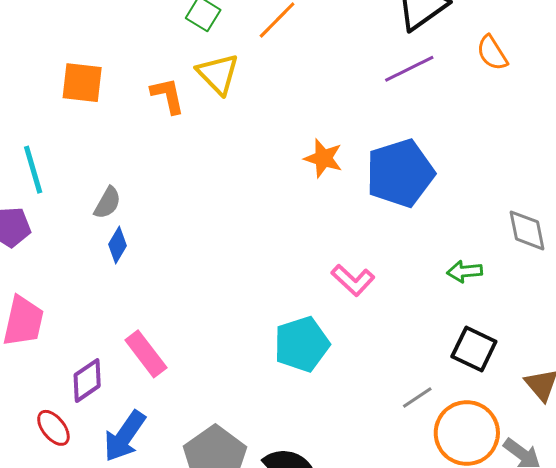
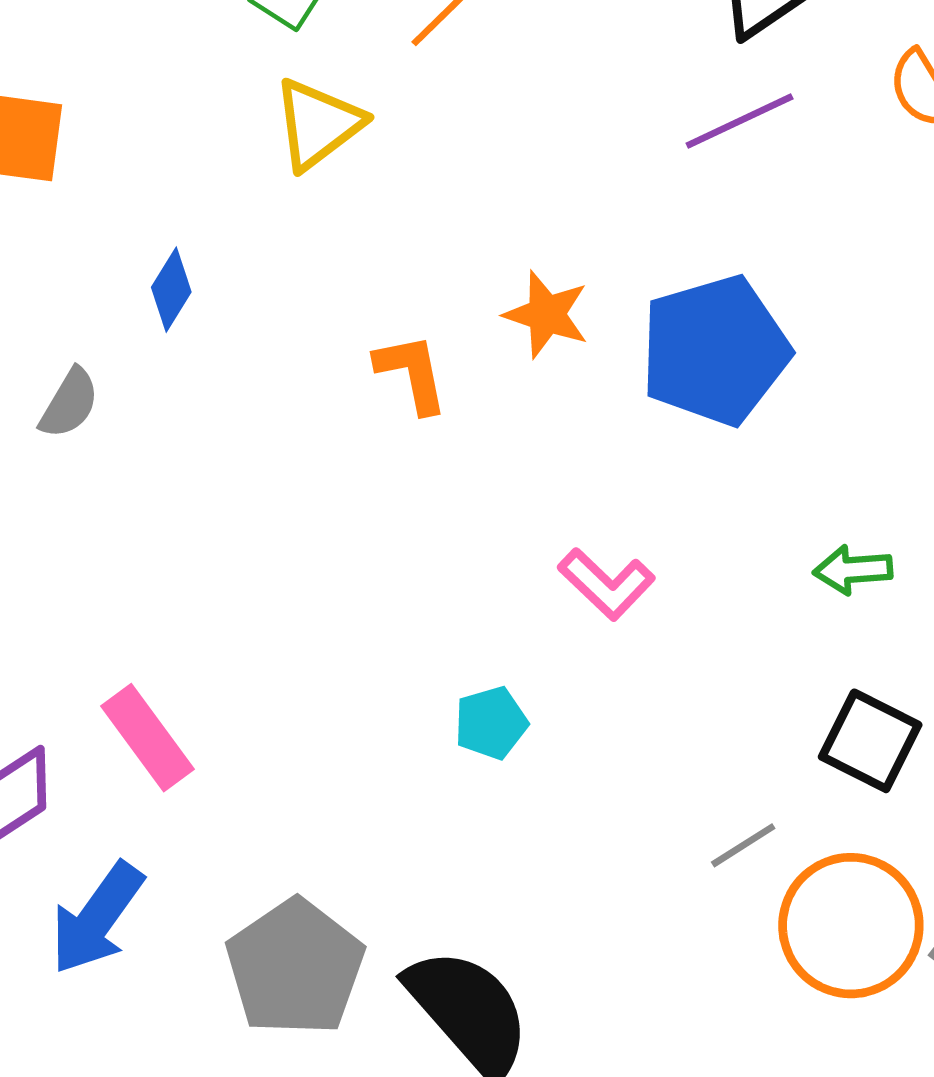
yellow triangle: (218, 74) -> (318, 124), turned 36
orange L-shape: (168, 96) -> (412, 373), moved
blue diamond: (118, 245) -> (171, 290), moved
cyan pentagon: (302, 344) -> (491, 723), size x0.6

